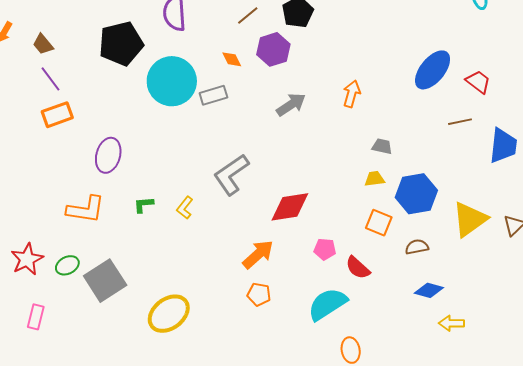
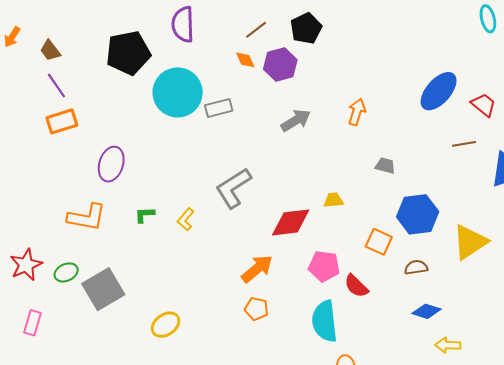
orange diamond: (232, 59) -> (245, 60), moved
yellow trapezoid: (375, 179) -> (333, 200), moved
pink pentagon: (325, 249) -> (324, 266), size x1.4
cyan semicircle: (327, 304) -> (325, 321), turned -66
yellow ellipse: (169, 314) -> (166, 325), size x0.7

